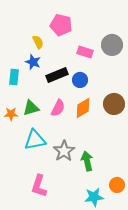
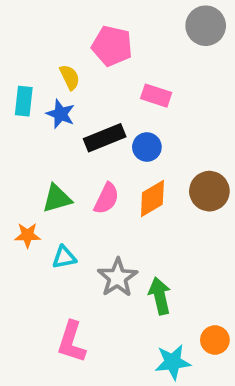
gray circle: (112, 45) -> (206, 26), moved
cyan rectangle: (14, 77) -> (24, 101), moved
orange star: (11, 114) -> (27, 235), moved
cyan triangle: (35, 140) -> (64, 257), size x0.6

